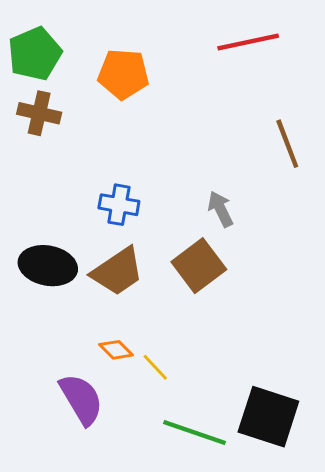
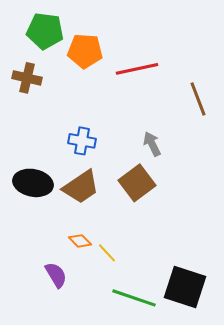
red line: (248, 42) -> (137, 69), moved
green pentagon: (35, 54) -> (45, 31), moved, turned 30
purple semicircle: (81, 399) -> (56, 275), size x0.7

